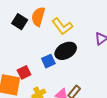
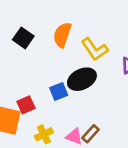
orange semicircle: (38, 17) -> (62, 35), moved
yellow L-shape: (62, 26) -> (95, 49), moved

